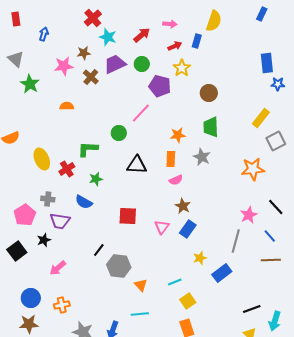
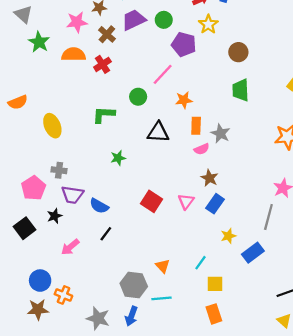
orange semicircle: (67, 106) -> (74, 54), moved, size x1.5
orange star: (178, 135) -> (184, 100), moved
gray star: (202, 157) -> (221, 133), moved
red cross: (67, 169) -> (102, 64), moved
green star: (96, 179) -> (118, 158), moved
blue semicircle: (84, 202) -> (99, 206), moved
red square: (128, 216) -> (151, 201), moved, turned 30
black line: (99, 250) -> (106, 234), moved
gray hexagon: (119, 266) -> (134, 285), moved
cyan line: (175, 282) -> (201, 263), turned -32
yellow square: (188, 301) -> (215, 284), turned 35
orange cross: (62, 305) -> (63, 295), moved, turned 35

